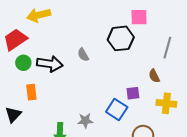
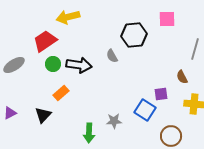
black hexagon: (121, 38) -> (134, 35), moved
orange rectangle: (31, 92) -> (61, 93), turned 56

